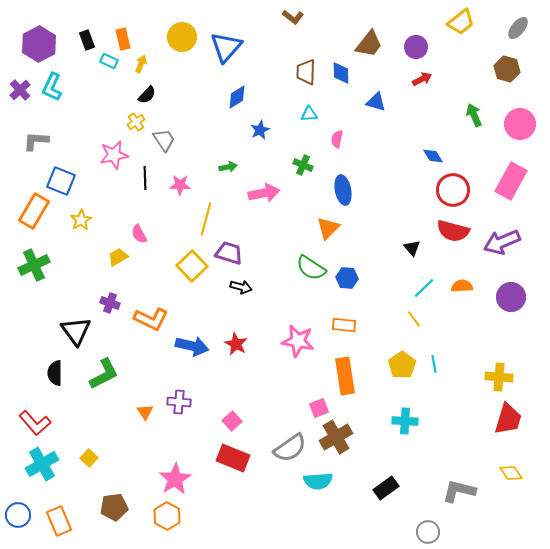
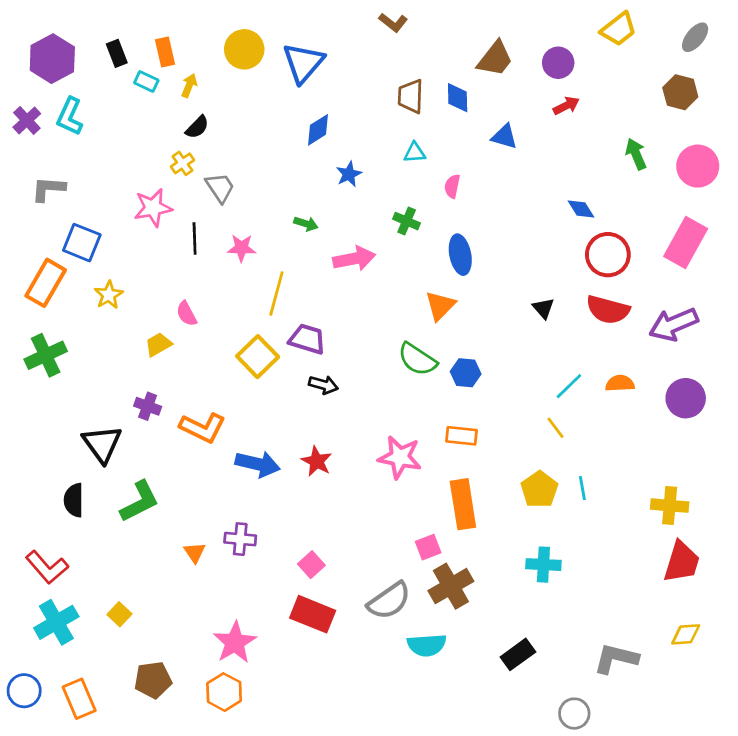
green arrow: (228, 167) -> (306, 224), turned 30
black triangle: (412, 248) -> (543, 308), moved
yellow diamond: (511, 473) -> (686, 634), turned -60

